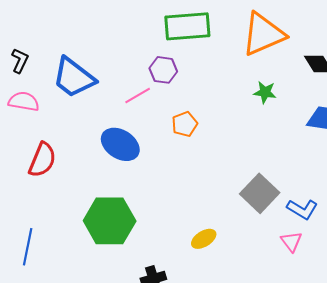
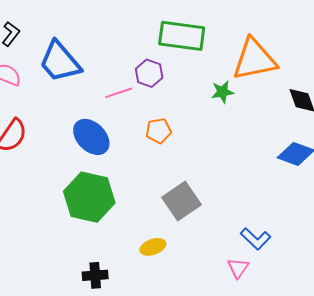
green star: (265, 92) -> (222, 92), moved, turned -30
gray square: (260, 193) -> (181, 201), moved
green hexagon: (110, 221) -> (89, 197), moved

